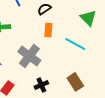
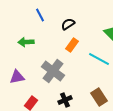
orange rectangle: (48, 30) -> (72, 45), turned 32

